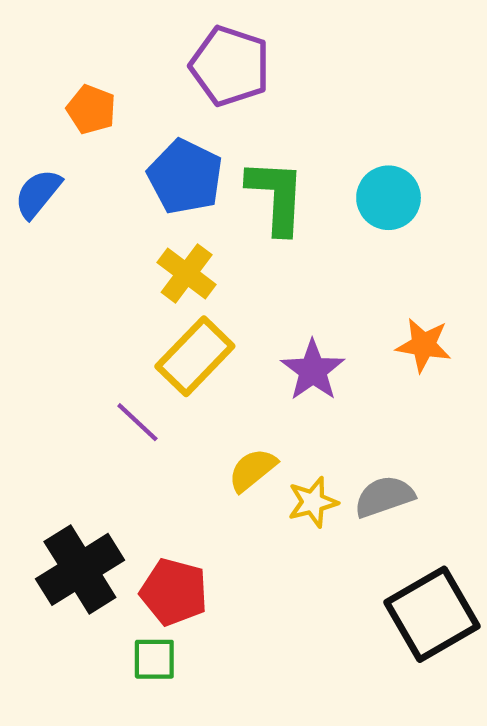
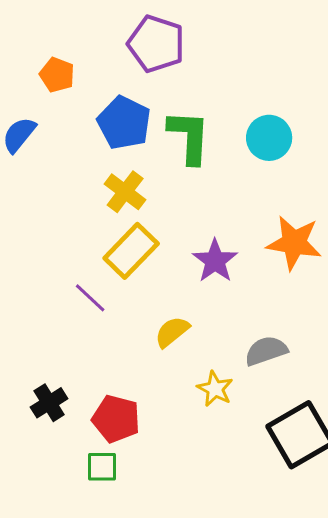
orange star: (424, 345) -> (294, 243), size x1.4
yellow star: (313, 502) -> (215, 389), moved, turned -30
black cross: (80, 569) -> (49, 403), size x0.6

